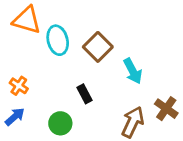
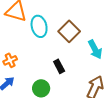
orange cross: (19, 86) -> (10, 60), turned 32

